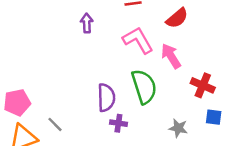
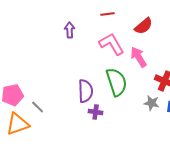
gray line: (55, 124) -> (38, 107), moved
gray star: (178, 128) -> (152, 103), moved

